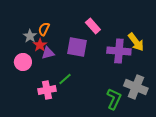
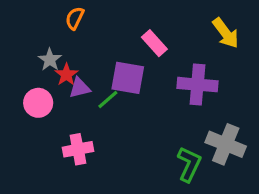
orange semicircle: (44, 29) -> (75, 18), moved
yellow arrow: (136, 42) -> (226, 33), moved
green line: (65, 79) -> (108, 99), moved

